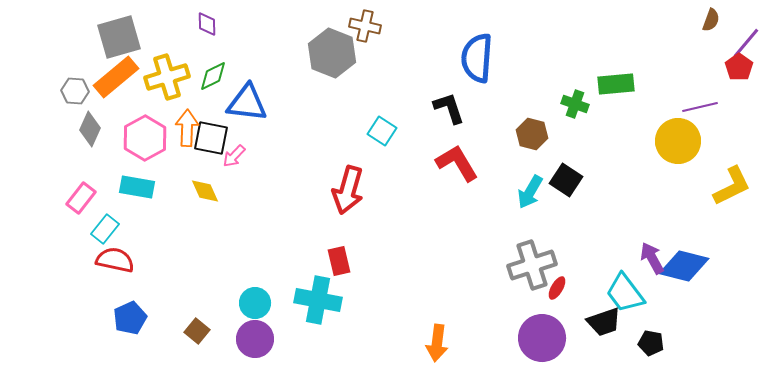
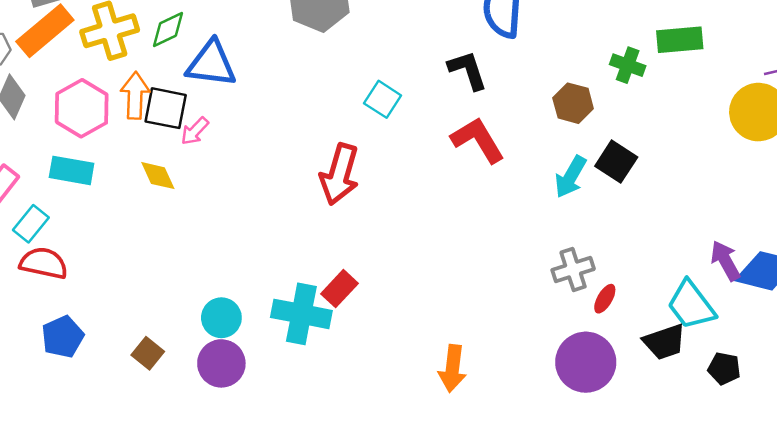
red rectangle: (339, 261) -> (339, 289), moved, turned 56
gray cross: (532, 265) -> (573, 269), size x0.7

